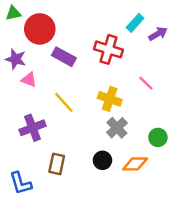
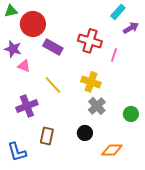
cyan rectangle: (135, 23) -> (118, 12), moved
pink line: (146, 83) -> (114, 55), moved, turned 64
orange diamond: (135, 164) -> (112, 150), moved

